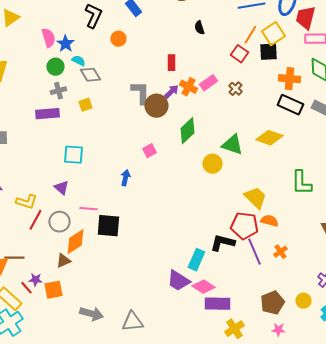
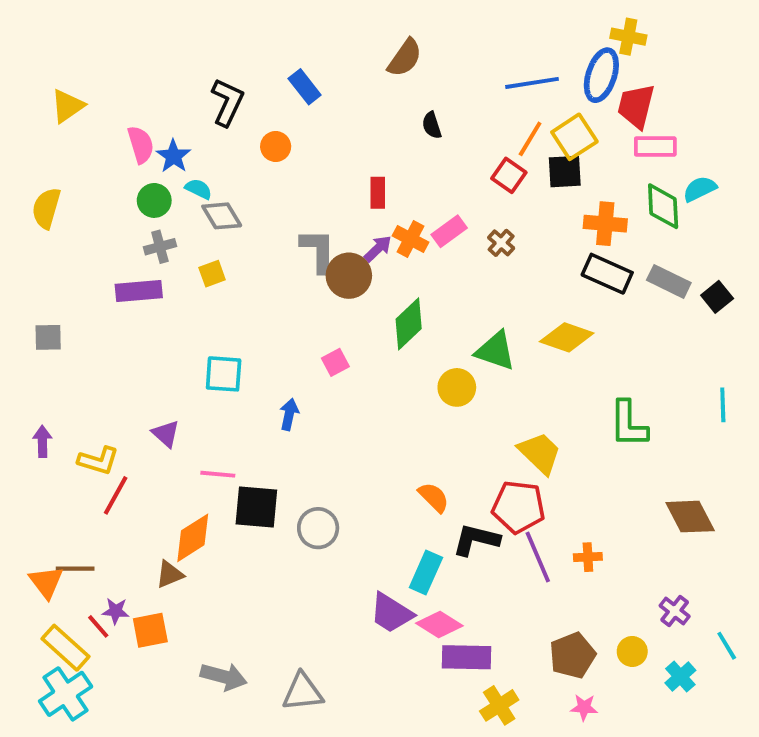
cyan square: (73, 155) -> (224, 374), moved
orange semicircle: (269, 221) -> (434, 497), moved, turned 30
gray circle: (59, 222) -> (318, 528), moved
orange cross: (280, 252) -> (588, 557), turned 32

